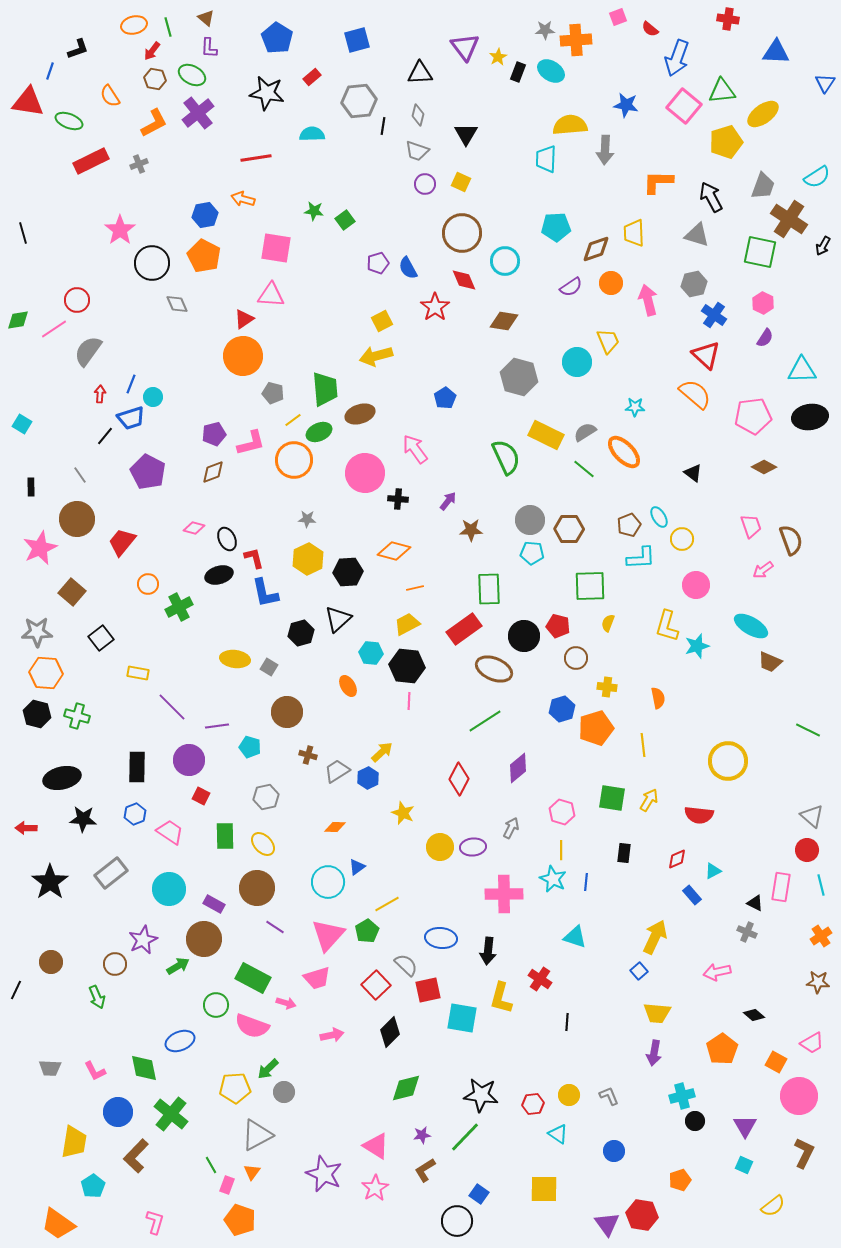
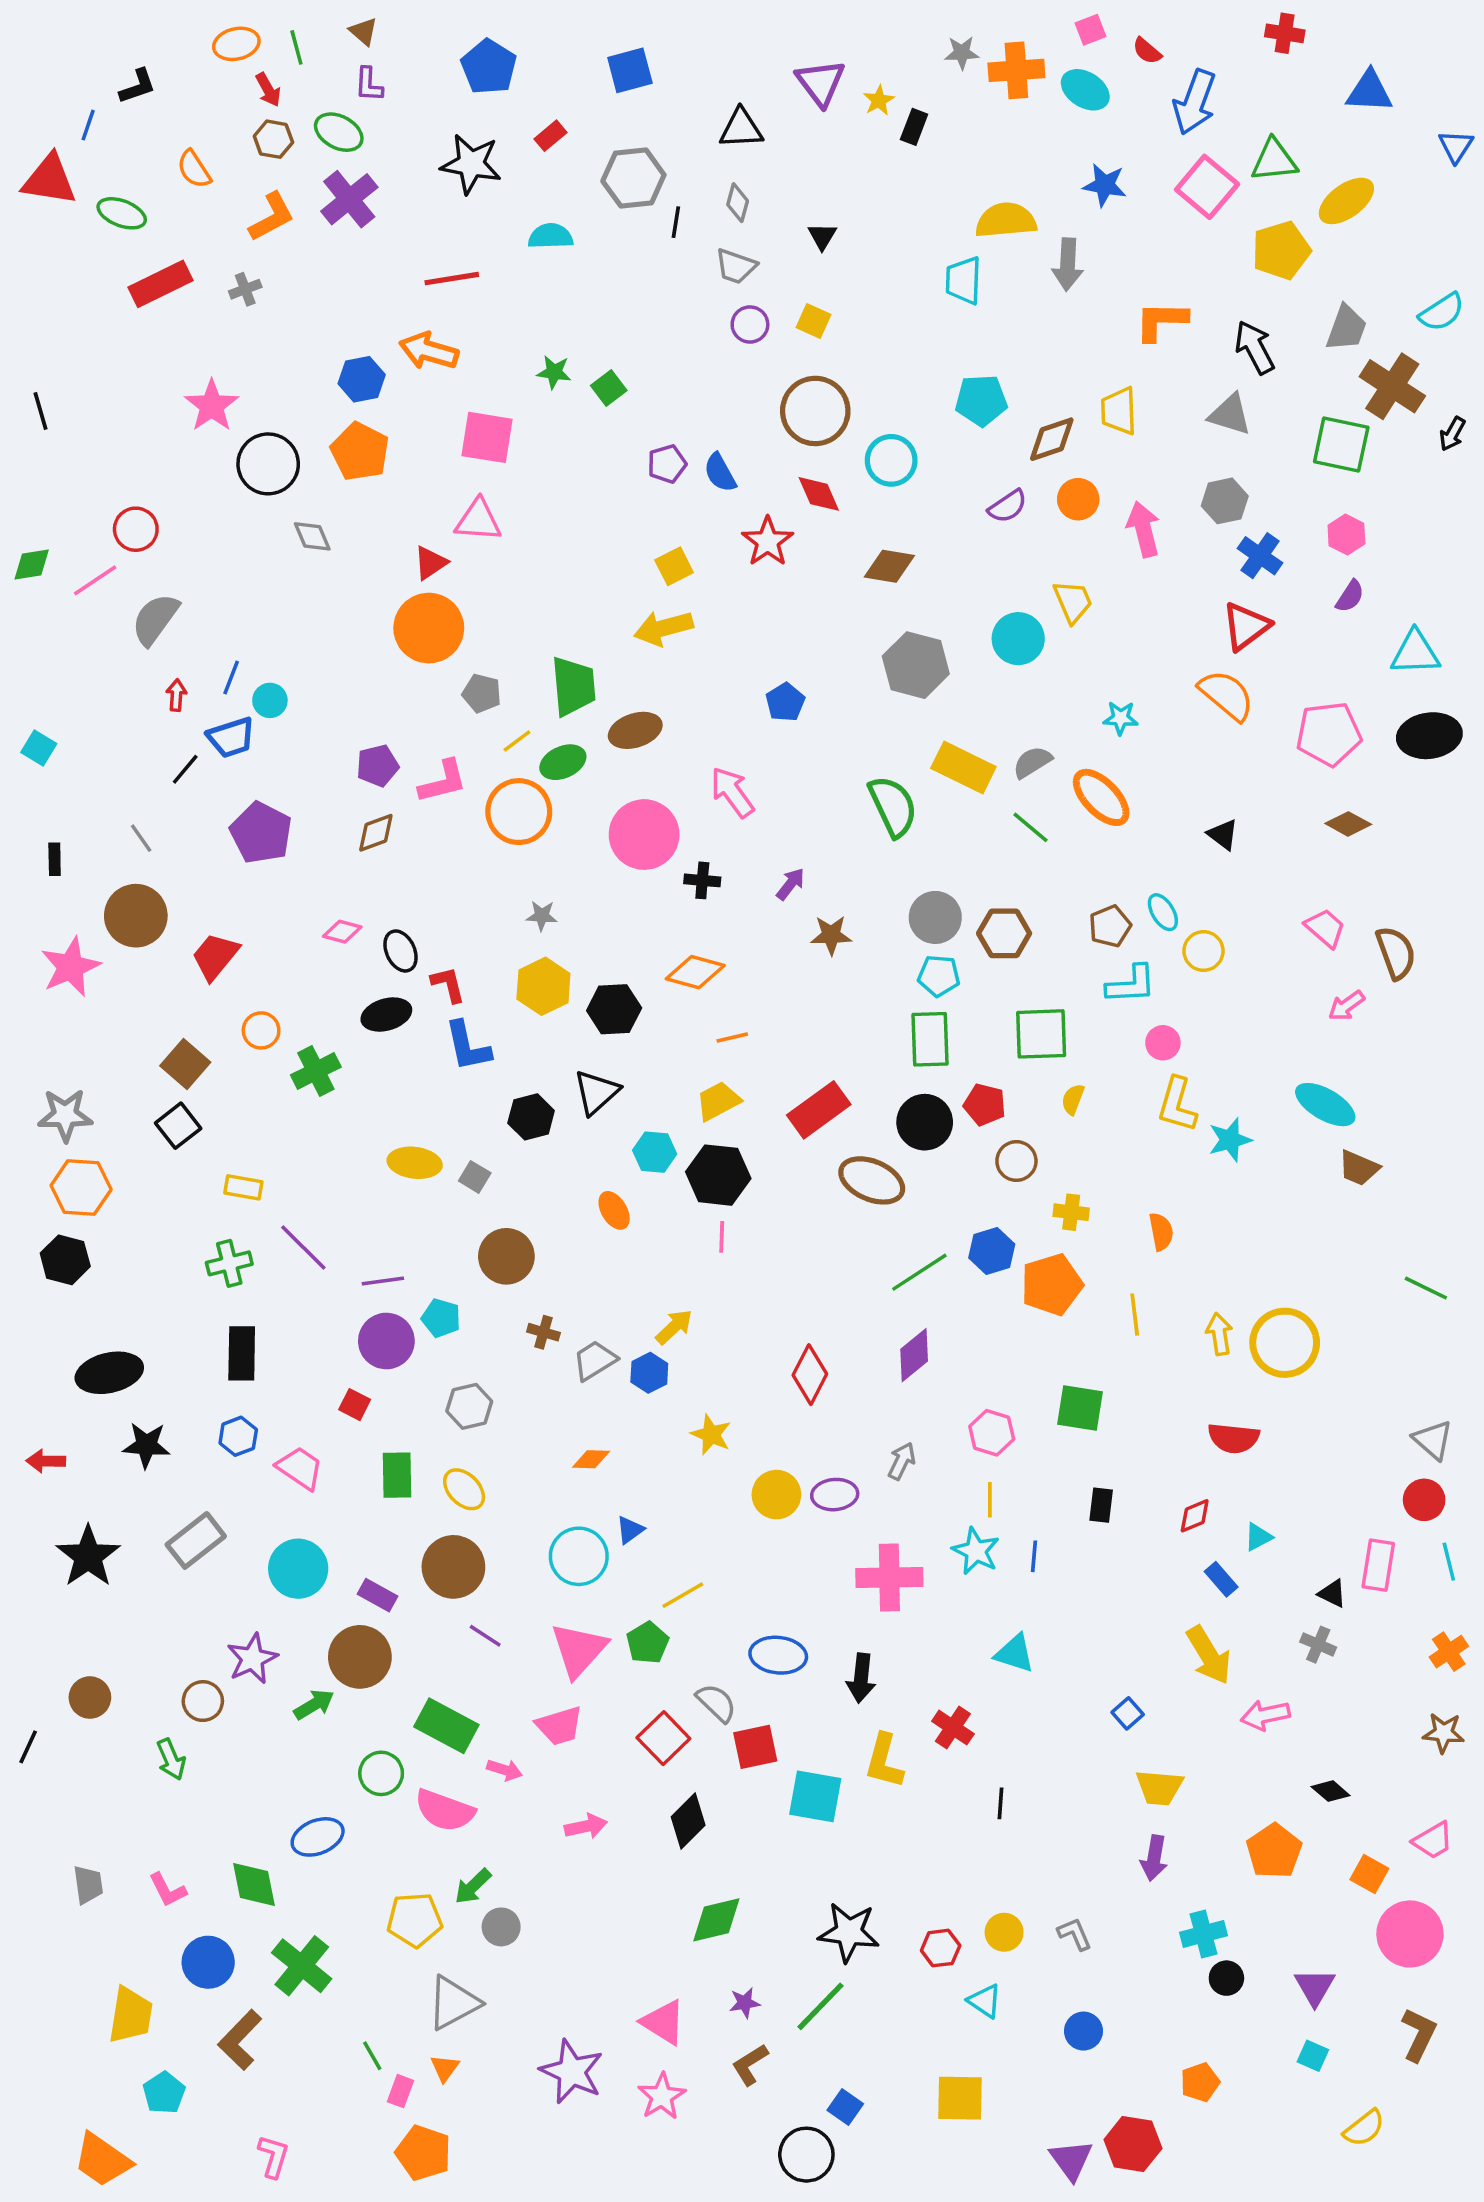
red arrow: (152, 51) -> (268, 90), turned -66
cyan ellipse: (551, 71) -> (1085, 90), moved
black triangle: (466, 134) -> (822, 236), size x0.7
orange arrow: (243, 199) -> (429, 351), size x1.4
red triangle: (706, 355) -> (1246, 626), turned 40
pink trapezoid: (751, 526) -> (1325, 928), turned -30
pink circle: (696, 585) -> (1163, 1043), moved, size x0.7
green rectangle: (489, 589) -> (930, 1039), moved
brown square: (72, 592) -> (185, 1064), moved
green cross: (77, 716) -> (229, 1263), moved, turned -30
green line: (485, 721) -> (919, 1272), moved
purple circle: (189, 760) -> (386, 1341), moved
yellow arrow: (649, 800) -> (1219, 1334), moved, turned -40
yellow arrow: (655, 937) -> (1209, 1655), moved, turned 124
gray trapezoid: (50, 1068) -> (88, 1885), turned -100

